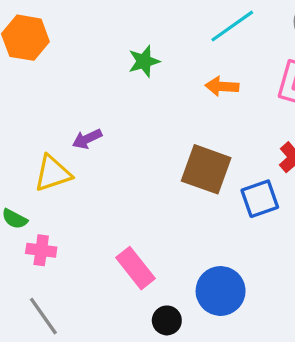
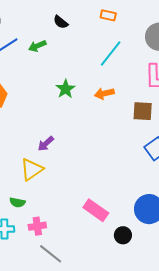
orange arrow: (222, 86) -> (104, 93), moved
brown square: (206, 169) -> (143, 111), moved, size x0.7
pink cross: (41, 250) -> (37, 226), moved

